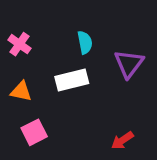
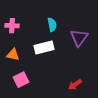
pink cross: (19, 44) -> (12, 26), turned -32

